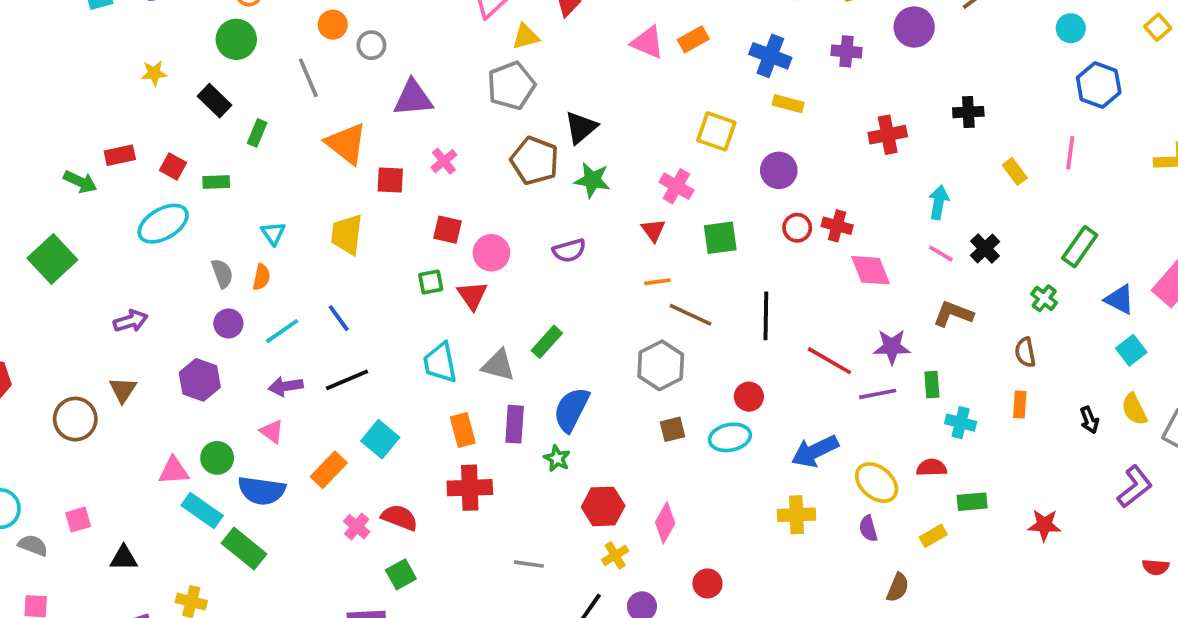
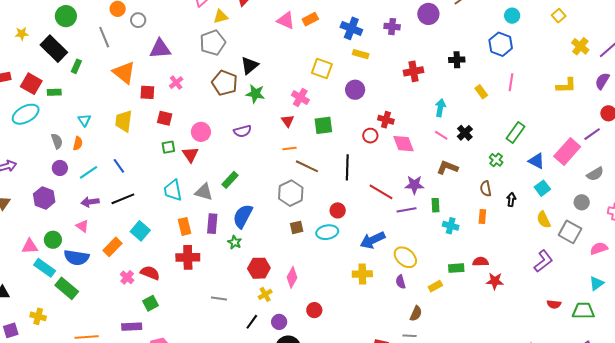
blue hexagon: (1099, 85) -> (501, 44), moved
black rectangle: (214, 101) -> (54, 49), size x1.5
red square: (173, 166) -> (31, 84), size x1.5
red circle: (797, 228) -> (370, 136), moved
red square: (447, 230) -> (165, 118), moved
black arrow: (1089, 420) -> (511, 200), moved, turned -152
red semicircle: (932, 468) -> (481, 262), moved

